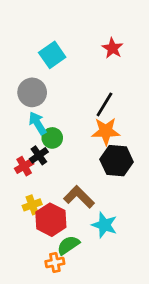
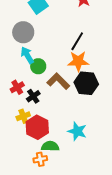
black cross: (39, 155) -> (33, 96), moved
brown L-shape: (79, 197) -> (58, 81), moved
green semicircle: (68, 245) -> (50, 146), turned 36

